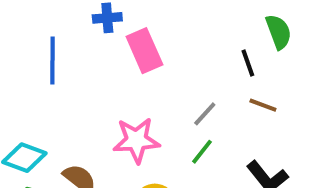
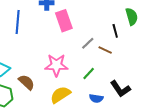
brown line: (263, 105) -> (105, 50), moved
gray line: (205, 114) -> (88, 43), moved

